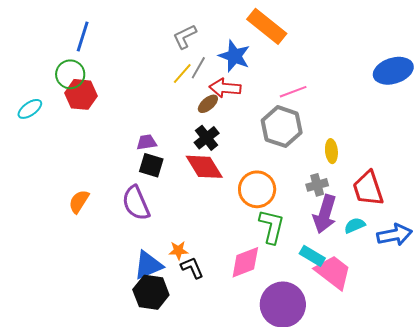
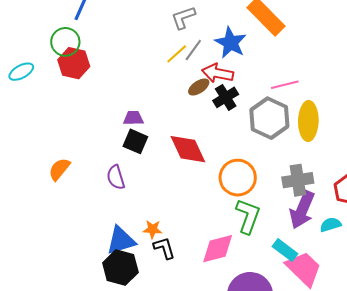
black cross: (207, 138) -> (226, 97), moved
yellow ellipse: (331, 151) -> (308, 121), moved, size x1.6
gray cross: (317, 185) -> (298, 180), size x1.4
purple semicircle: (136, 203) -> (116, 177), size x0.7

